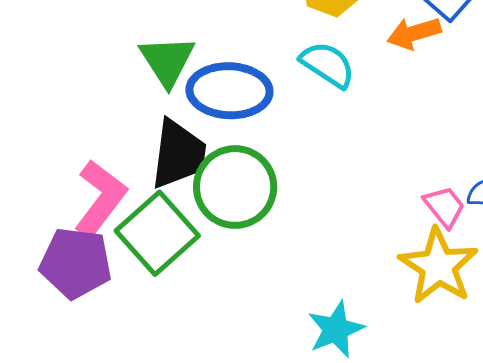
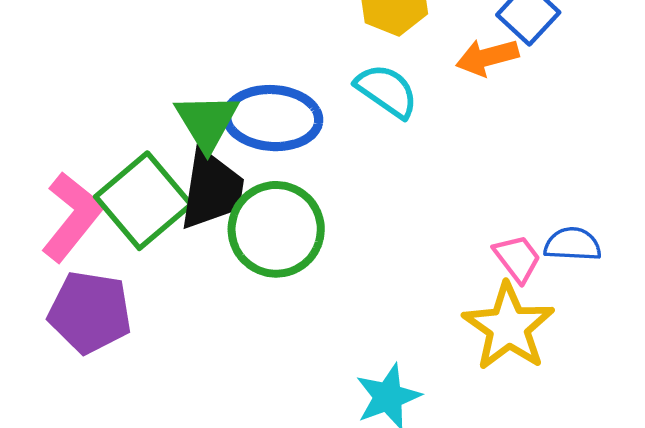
green triangle: (167, 61) -> (207, 122), moved
pink L-shape: (100, 199) -> (72, 217), moved
green square: (157, 233) -> (143, 201), moved

